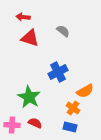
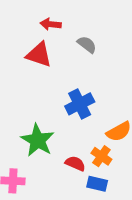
red arrow: (23, 17) -> (51, 24), moved
red semicircle: (35, 123) -> (75, 163), moved

